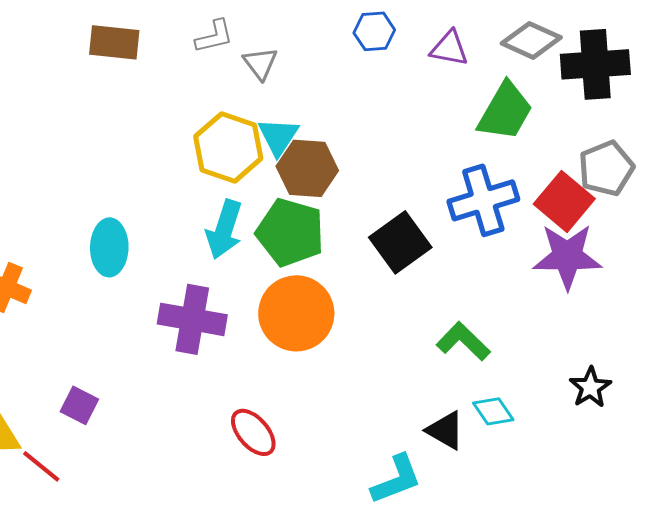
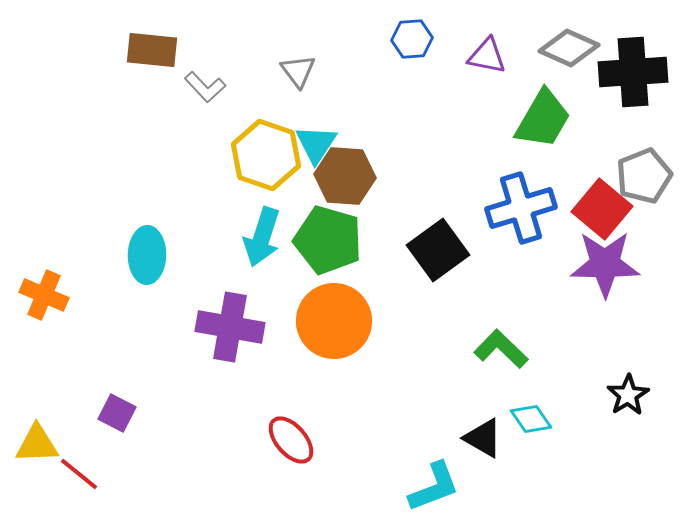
gray L-shape: (214, 36) -> (205, 87), moved, turned 60

